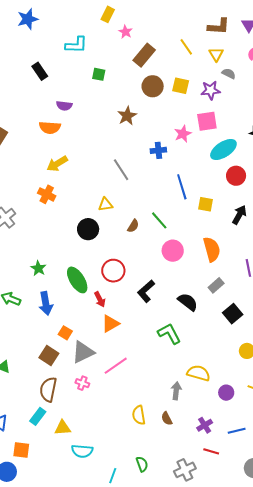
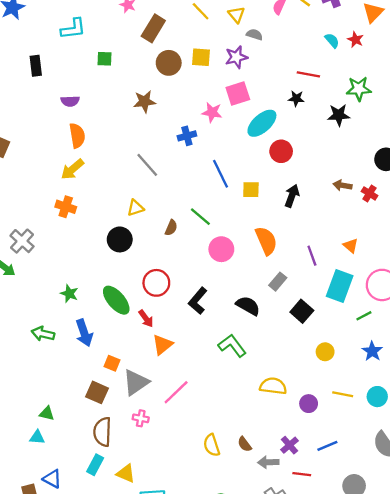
black rectangle: (40, 71) -> (36, 66), turned 36
brown star: (127, 116) -> (144, 102), turned 30
orange semicircle: (50, 127) -> (77, 136), moved, turned -95
pink star: (183, 134) -> (212, 112), turned -30
gray arrow: (176, 391) -> (268, 462), moved, turned -90
yellow triangle: (63, 428) -> (126, 473), turned 36

